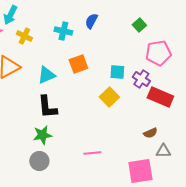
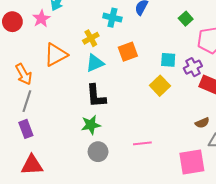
green square: (139, 25) -> (186, 19), moved
yellow cross: (24, 36) -> (91, 38), moved, turned 35
purple cross: (141, 79) -> (193, 67), turned 30
gray circle: (39, 161) -> (98, 152), moved

